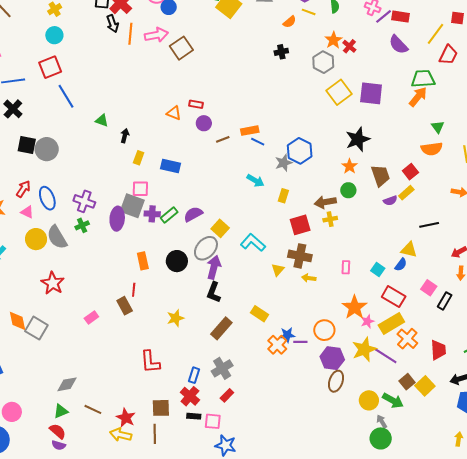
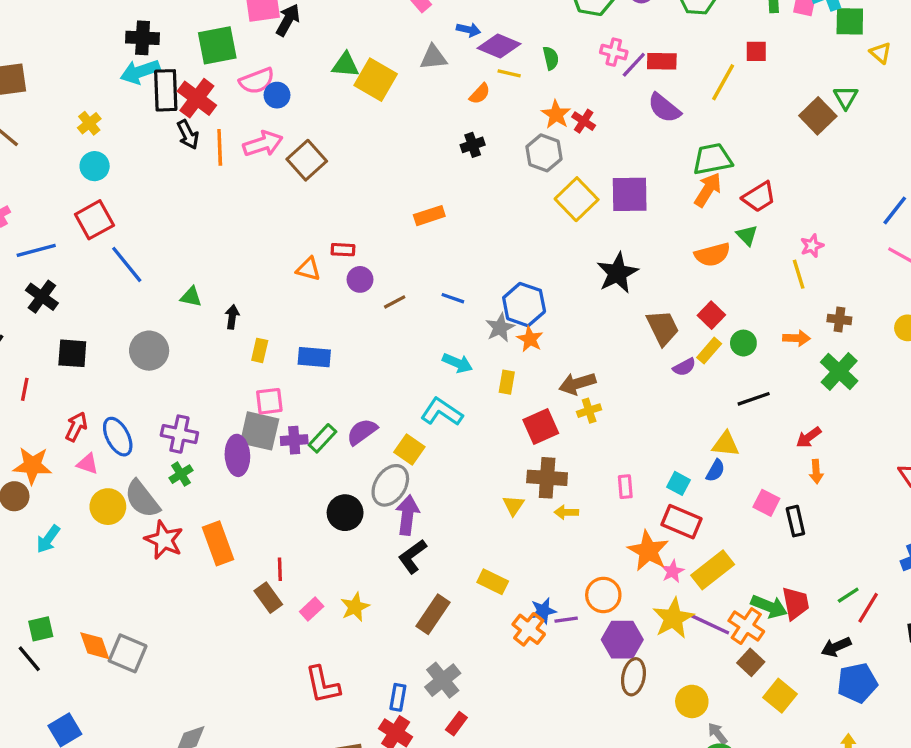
red trapezoid: (448, 55) -> (759, 197), moved, turned 40
orange rectangle: (250, 131) -> (429, 216), moved
gray circle: (47, 149) -> (149, 351), moved
orange semicircle: (432, 149) -> (712, 255), moved
orange star: (350, 166) -> (530, 339), moved
green circle: (348, 190) -> (743, 343), moved
cyan L-shape: (253, 243) -> (442, 412), moved
orange rectangle: (143, 261) -> (218, 543), moved, size x1.4
red star: (53, 283) -> (164, 540), moved
black L-shape: (214, 292) -> (412, 556), turned 40
red rectangle: (394, 297) -> (682, 522), moved
black rectangle: (445, 301) -> (795, 521), turned -36
pink rectangle: (91, 317) -> (312, 609), moved
orange cross: (407, 339) -> (746, 626), moved
yellow square: (425, 386) -> (780, 696), moved
green arrow: (393, 401) -> (769, 606), moved

